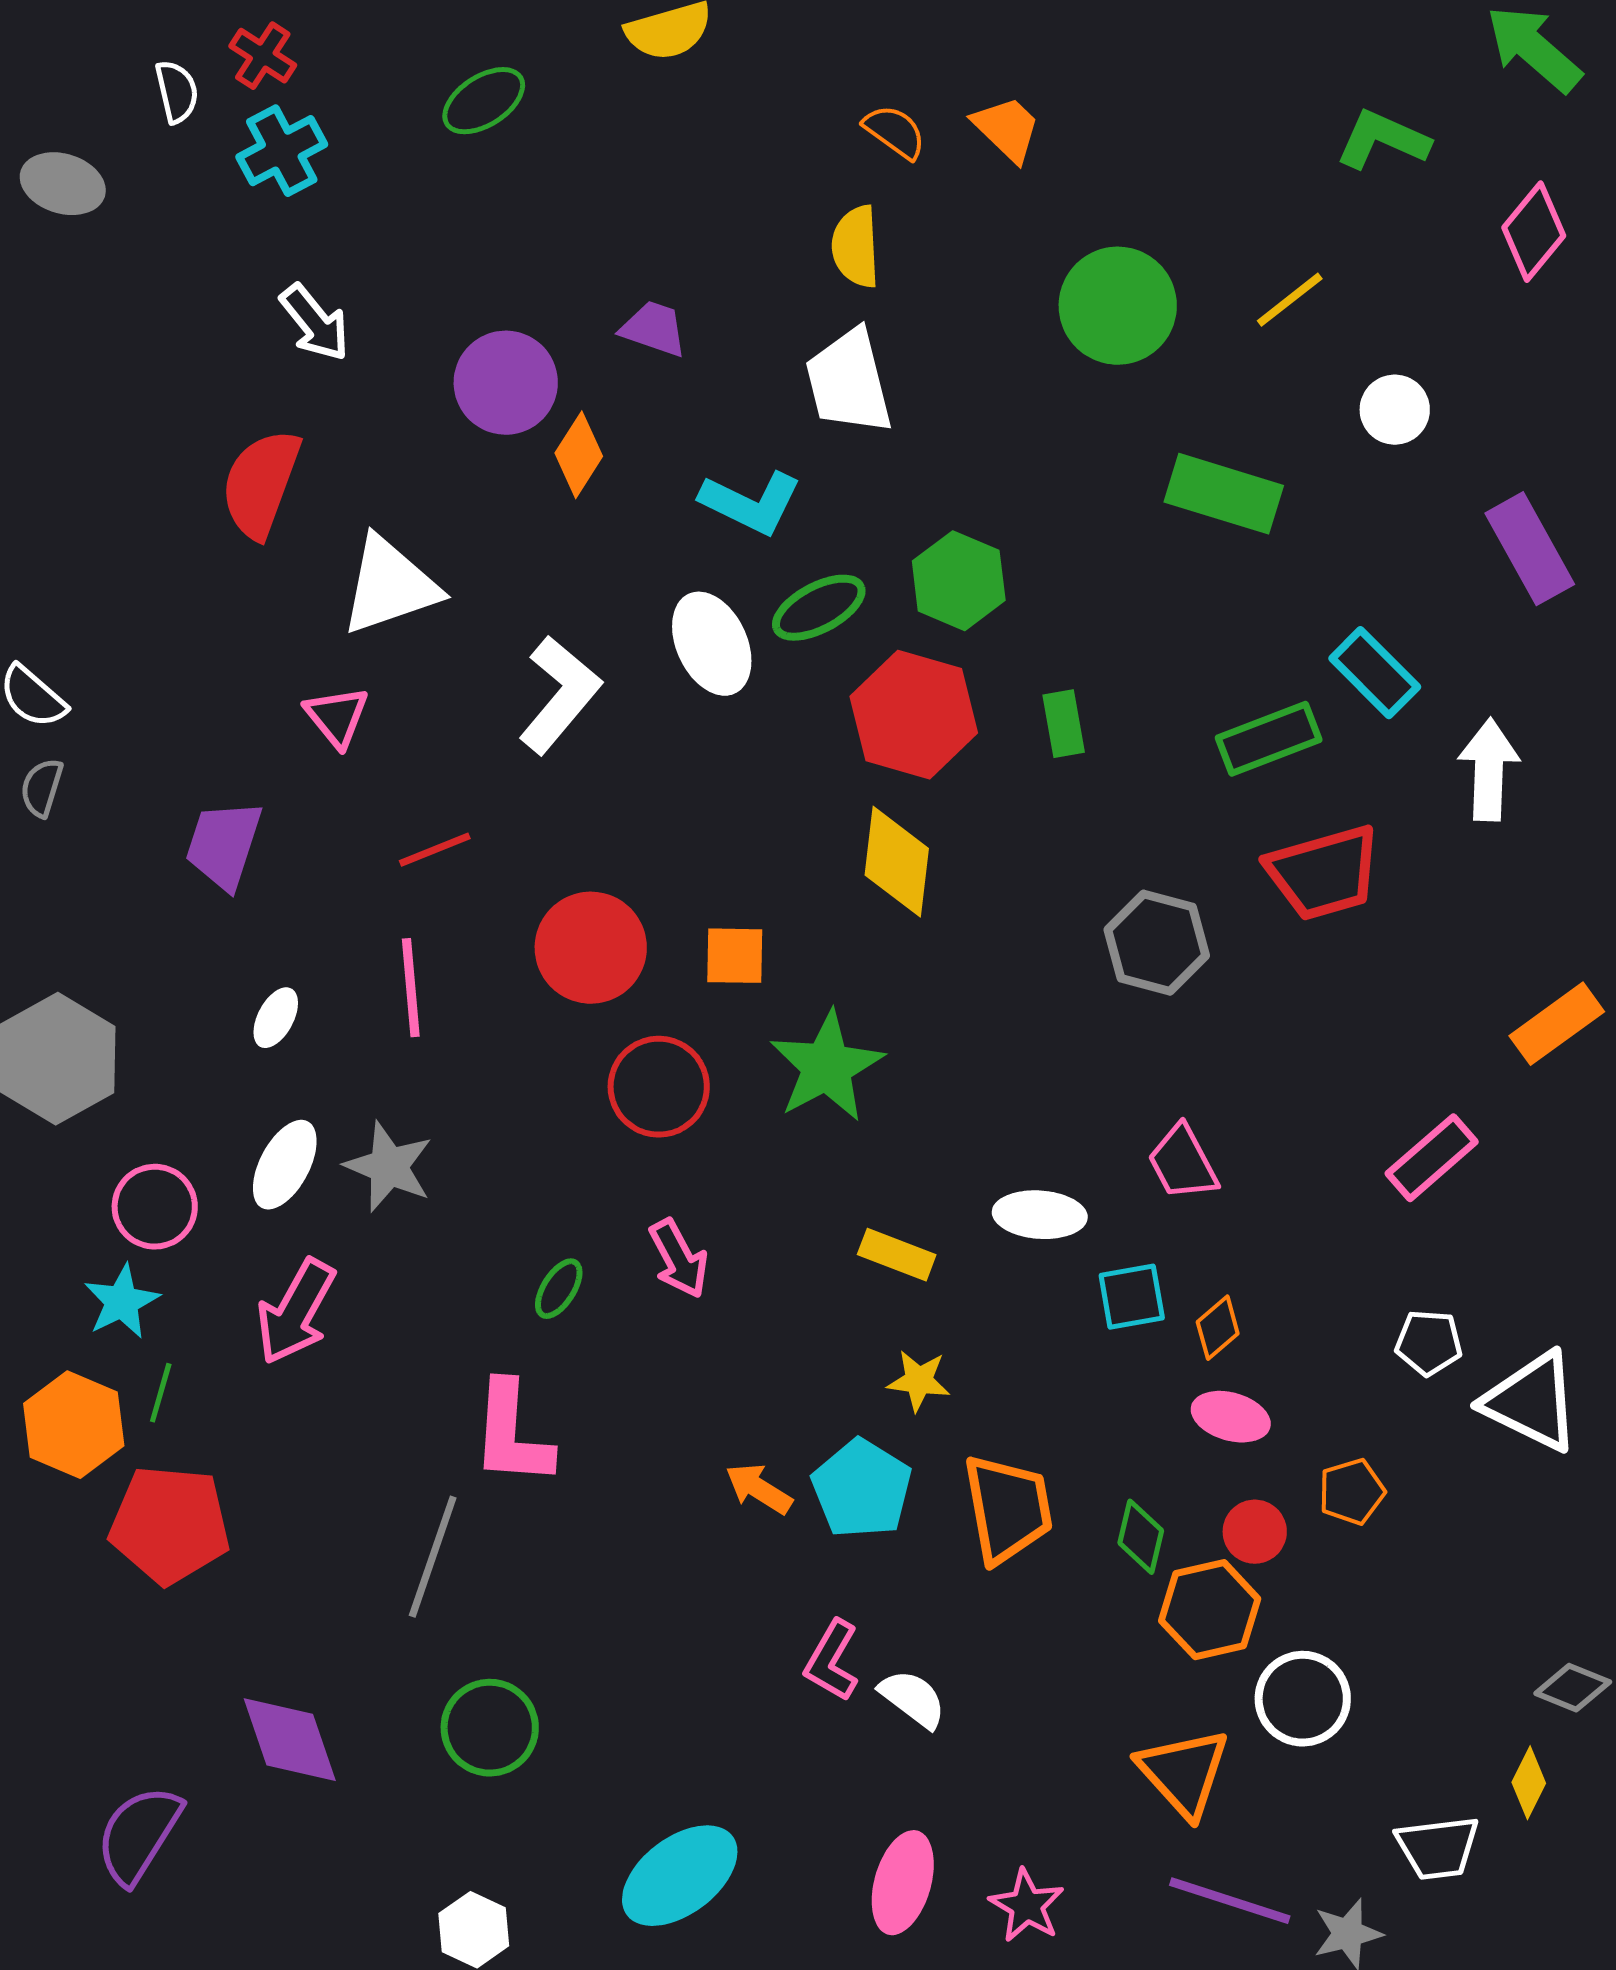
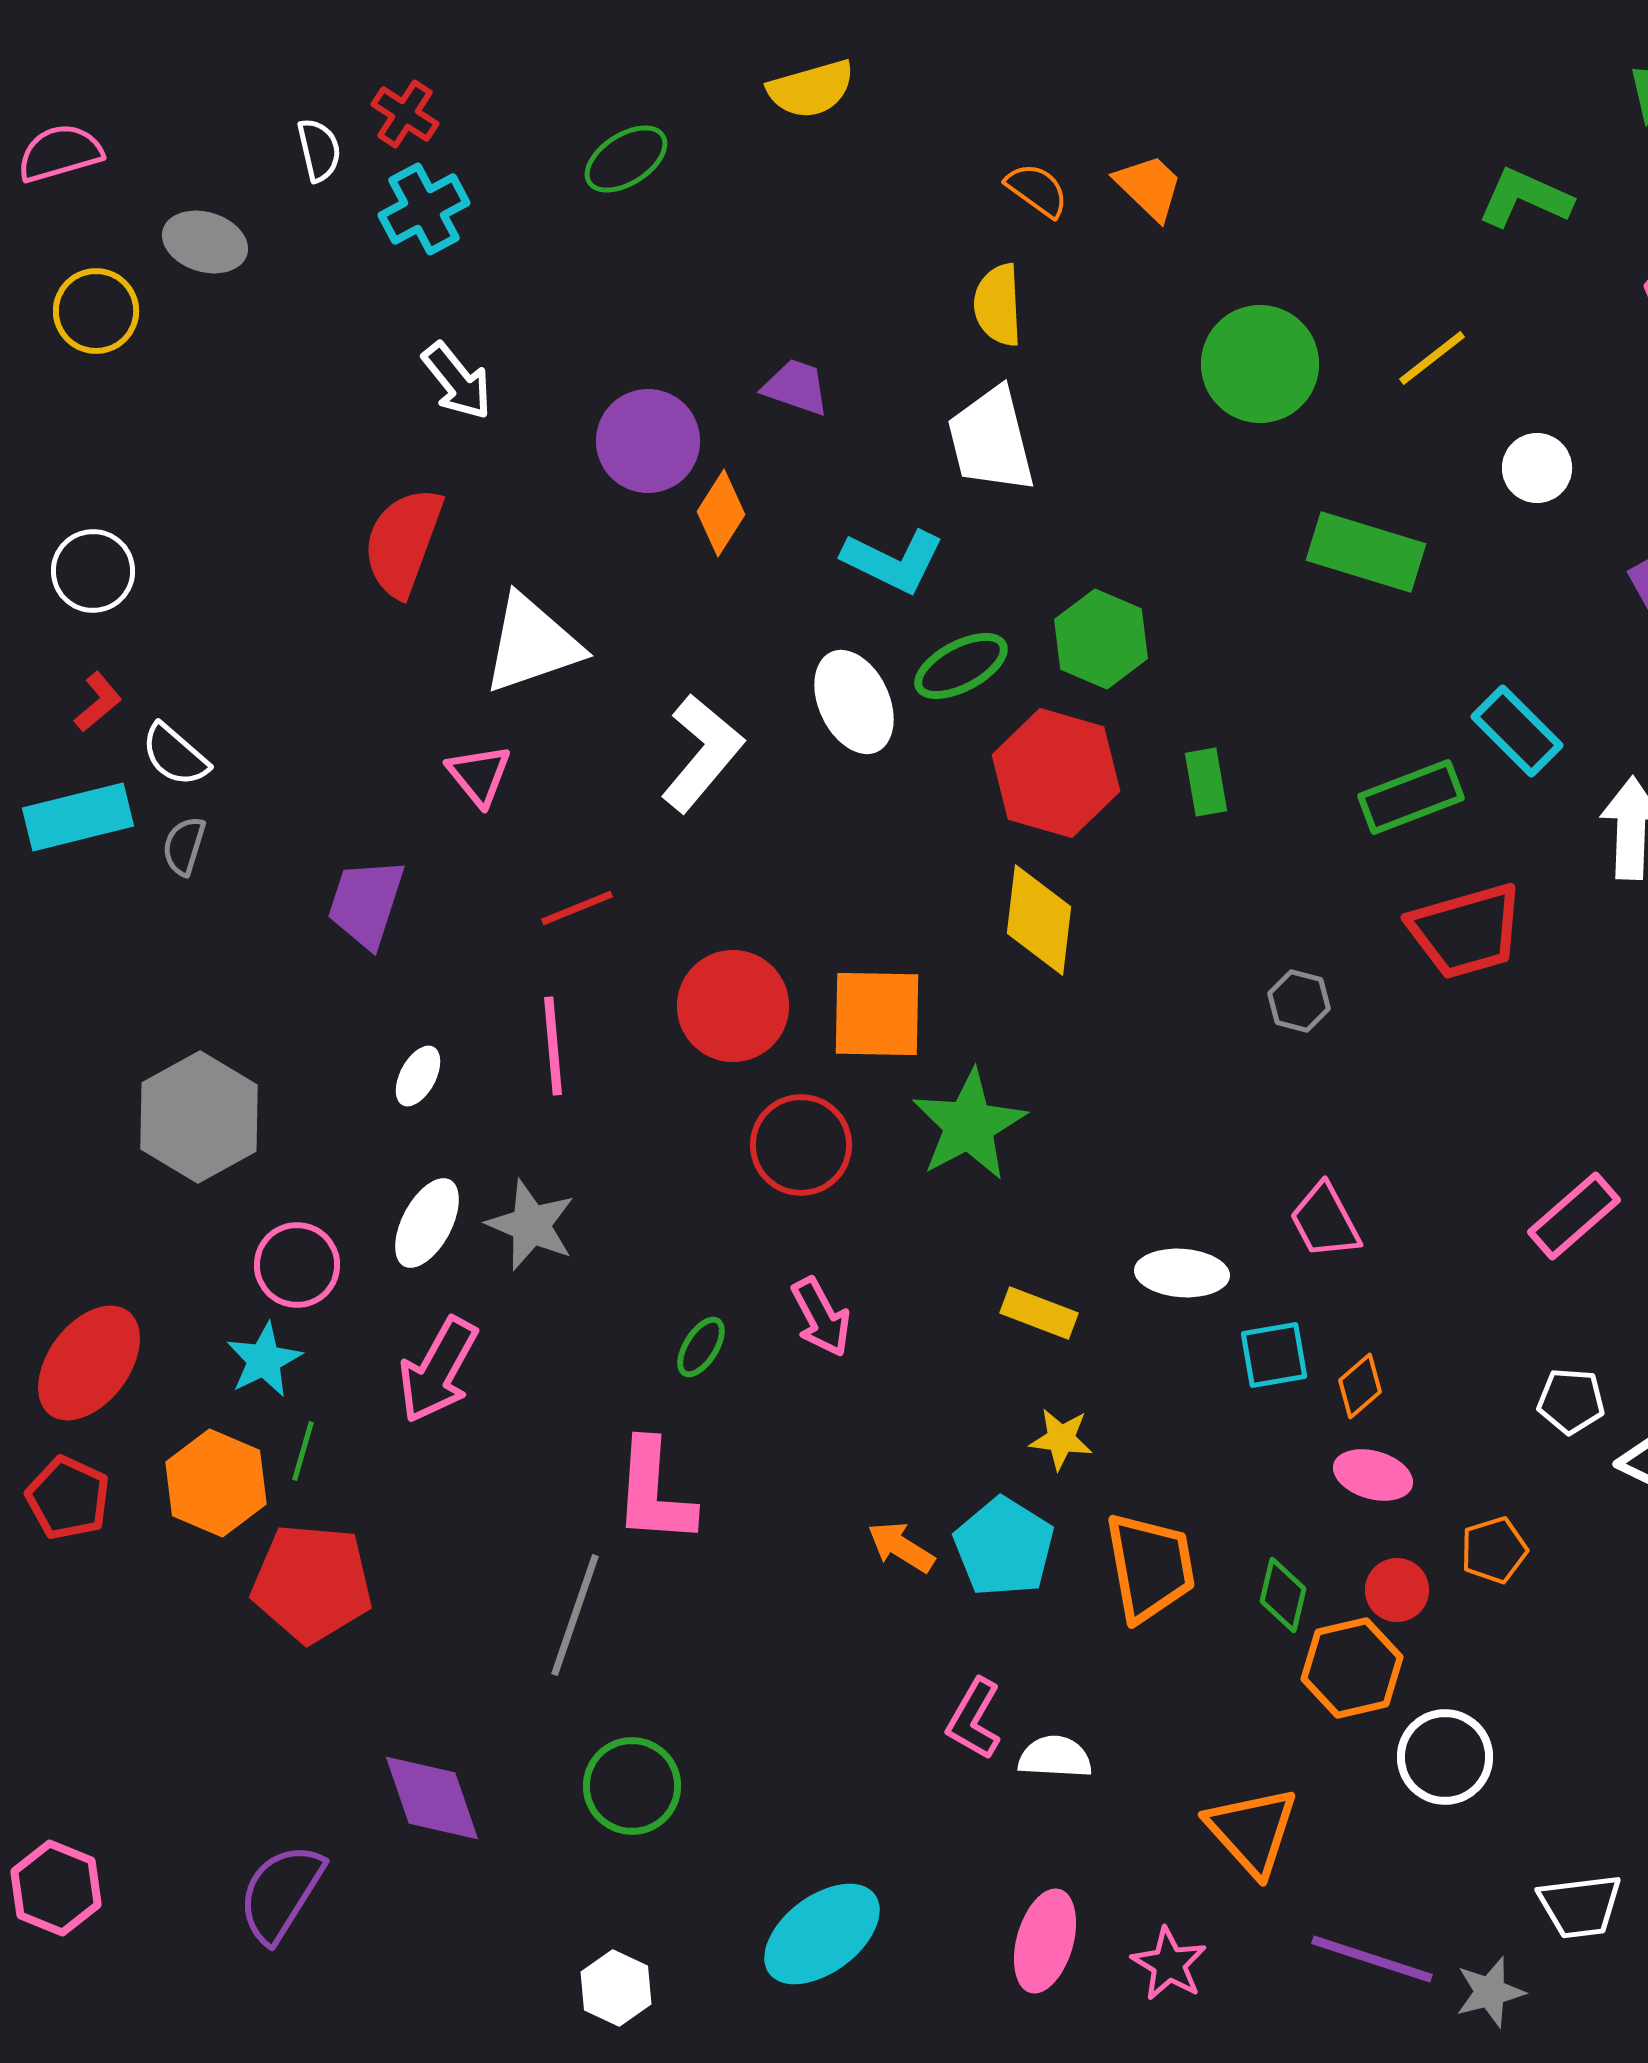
gray hexagon: (1157, 943) -> (1299, 1001), size x0.6
orange square: (735, 956) -> (877, 1014), size x1.5
white semicircle: (913, 1699) -> (1055, 1757), turned -34
orange triangle: (1184, 1773) -> (1252, 1831), moved

